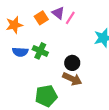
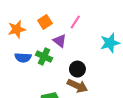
purple triangle: (58, 13) -> (60, 41), moved

